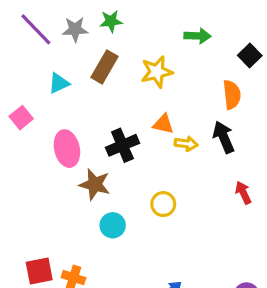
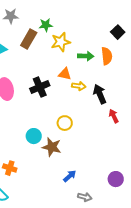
green star: (111, 21) -> (46, 25), moved
green arrow: (198, 36) -> (86, 56), moved
black arrow: (224, 137) -> (100, 94), moved
brown star: (95, 184) -> (52, 147), moved

